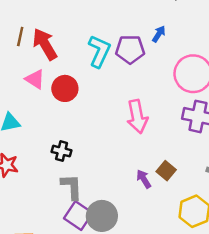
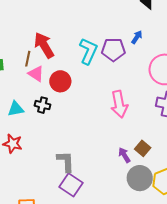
brown line: (20, 37) -> (28, 59), moved
black cross: (62, 151) -> (42, 105), moved
gray circle: (102, 216) -> (140, 178), moved

